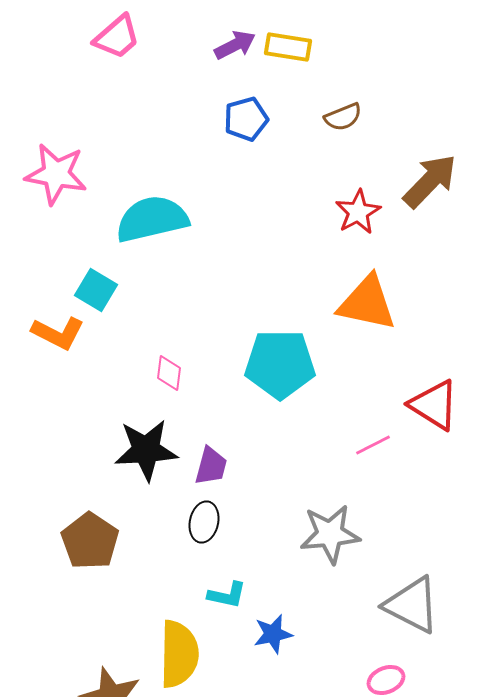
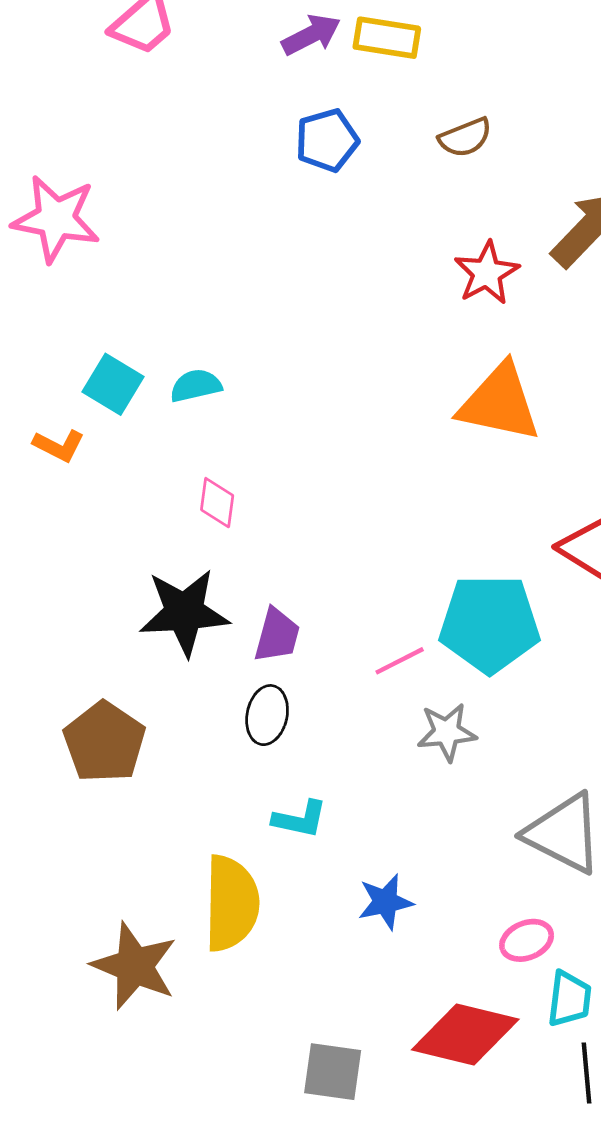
cyan semicircle: (152, 219) -> (196, 386), moved, size x0.5
orange L-shape: (58, 333) -> (59, 446), size x0.7
cyan pentagon: (280, 364) -> (490, 624), moved
pink line: (373, 445) -> (400, 661), moved
gray star: (330, 534) -> (447, 732), size x0.7
blue star: (273, 634) -> (385, 902), moved

